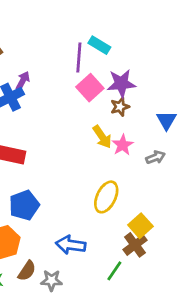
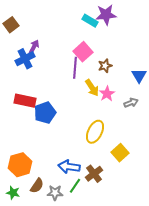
purple line: (79, 57) -> (75, 68), moved
purple star: (121, 83) -> (106, 15), moved
blue pentagon: (24, 205) -> (45, 113), moved
brown cross: (135, 245) -> (94, 174), moved
green line: (114, 271) -> (75, 186), moved

